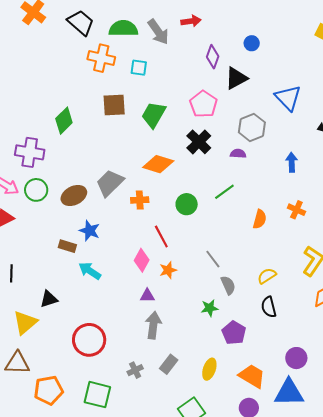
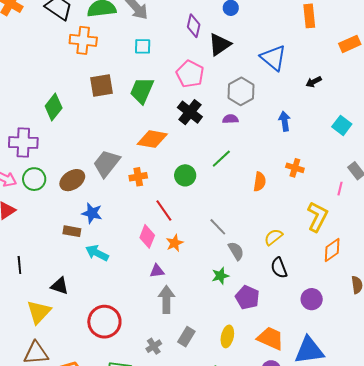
cyan square: (139, 68) -> (143, 46), moved
black triangle: (49, 299) -> (60, 286), turned 42
purple circle: (296, 358) -> (312, 299), moved

